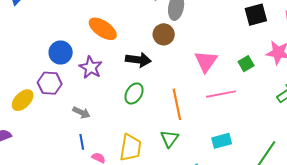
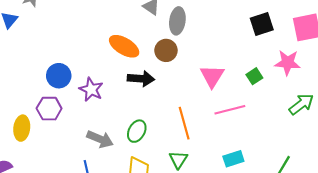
orange ellipse: (103, 29) -> (124, 46), moved
green ellipse: (134, 94) -> (137, 131), moved
yellow ellipse: (23, 100) -> (22, 128), turned -35
gray arrow: (81, 113) -> (100, 139), moved, size x1.4

